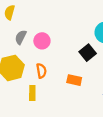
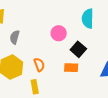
pink circle: (42, 41) -> (59, 33), moved
black square: (88, 53) -> (78, 49), moved

